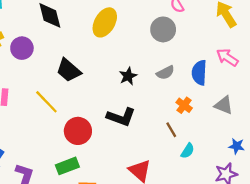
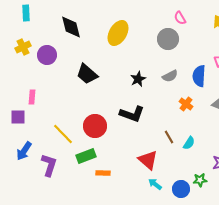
yellow line: (46, 102) -> (63, 134), moved
brown line: (171, 130) -> (169, 137), moved

